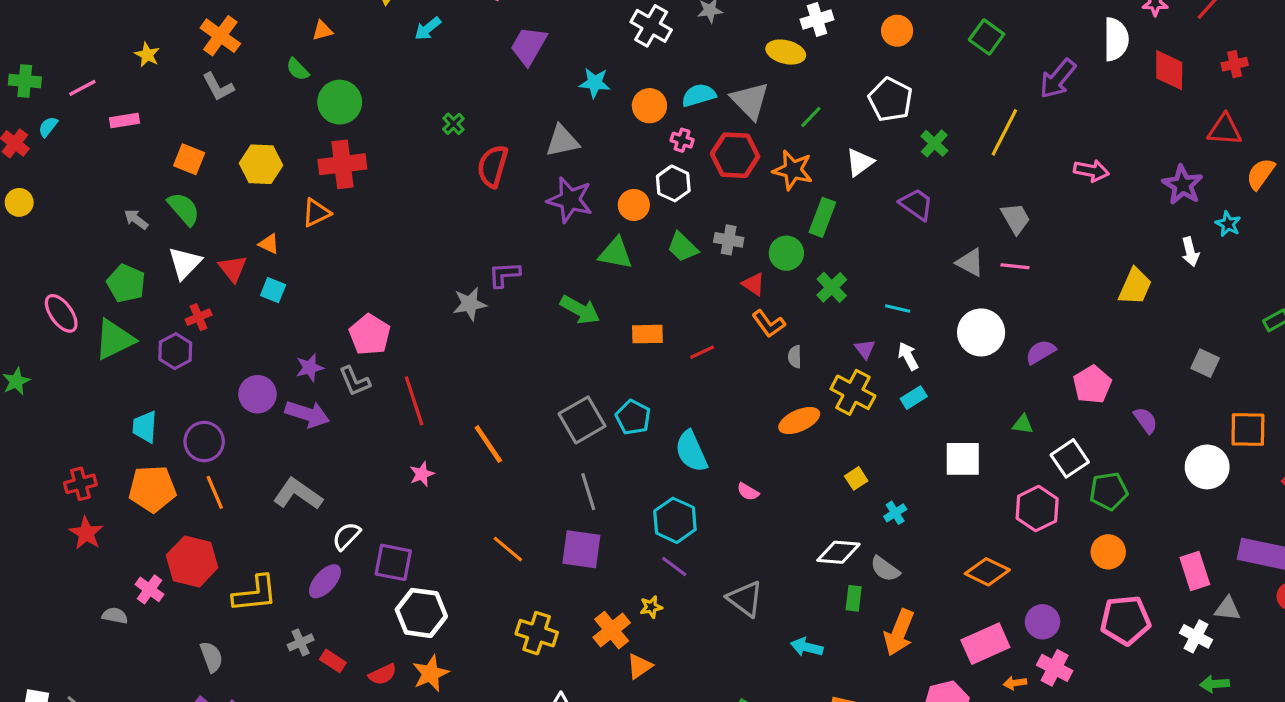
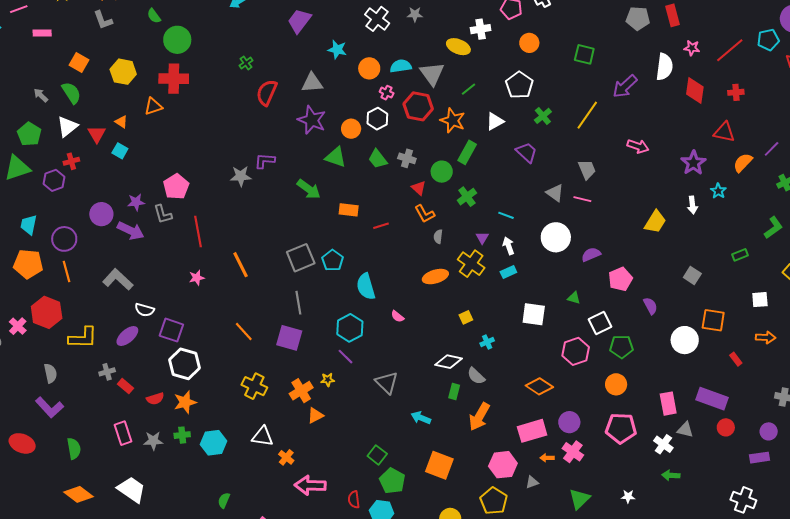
green square: (987, 37) -> (584, 54), turned -30
white semicircle: (346, 536) -> (145, 310), turned -126

